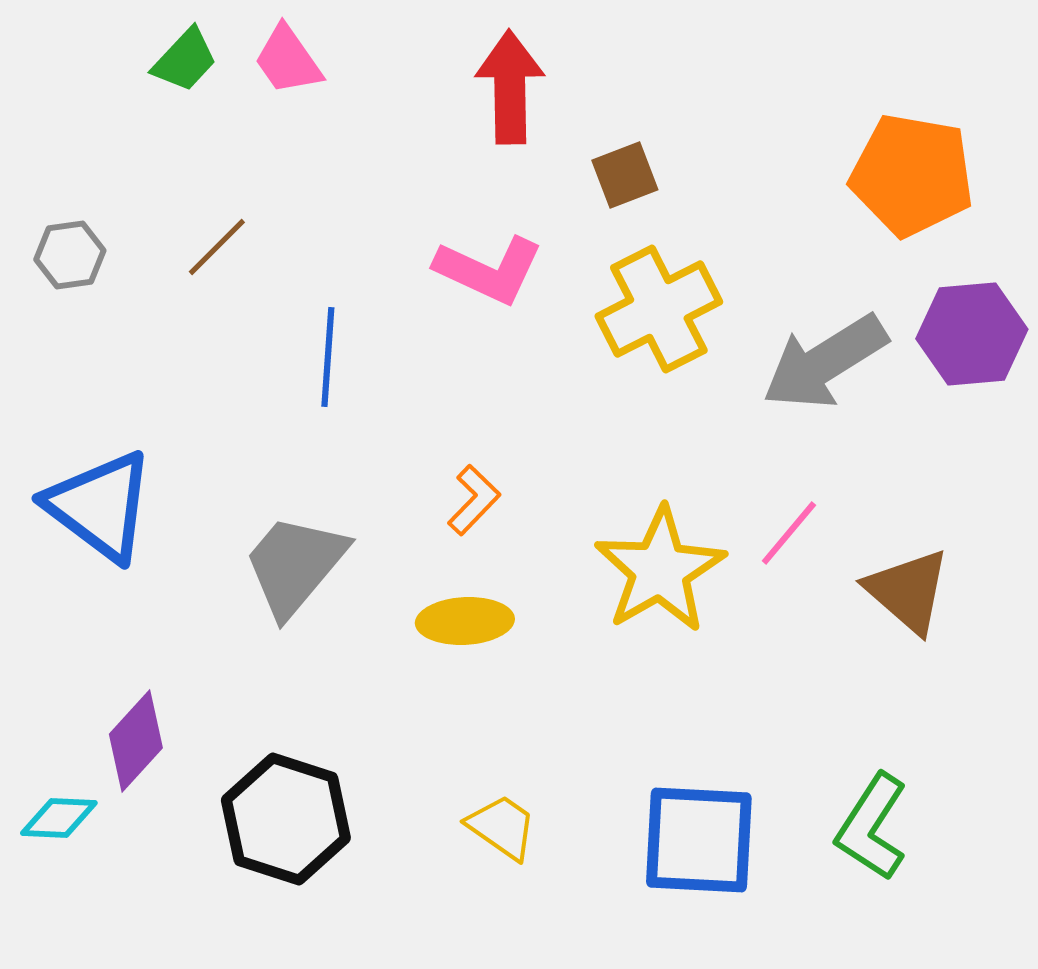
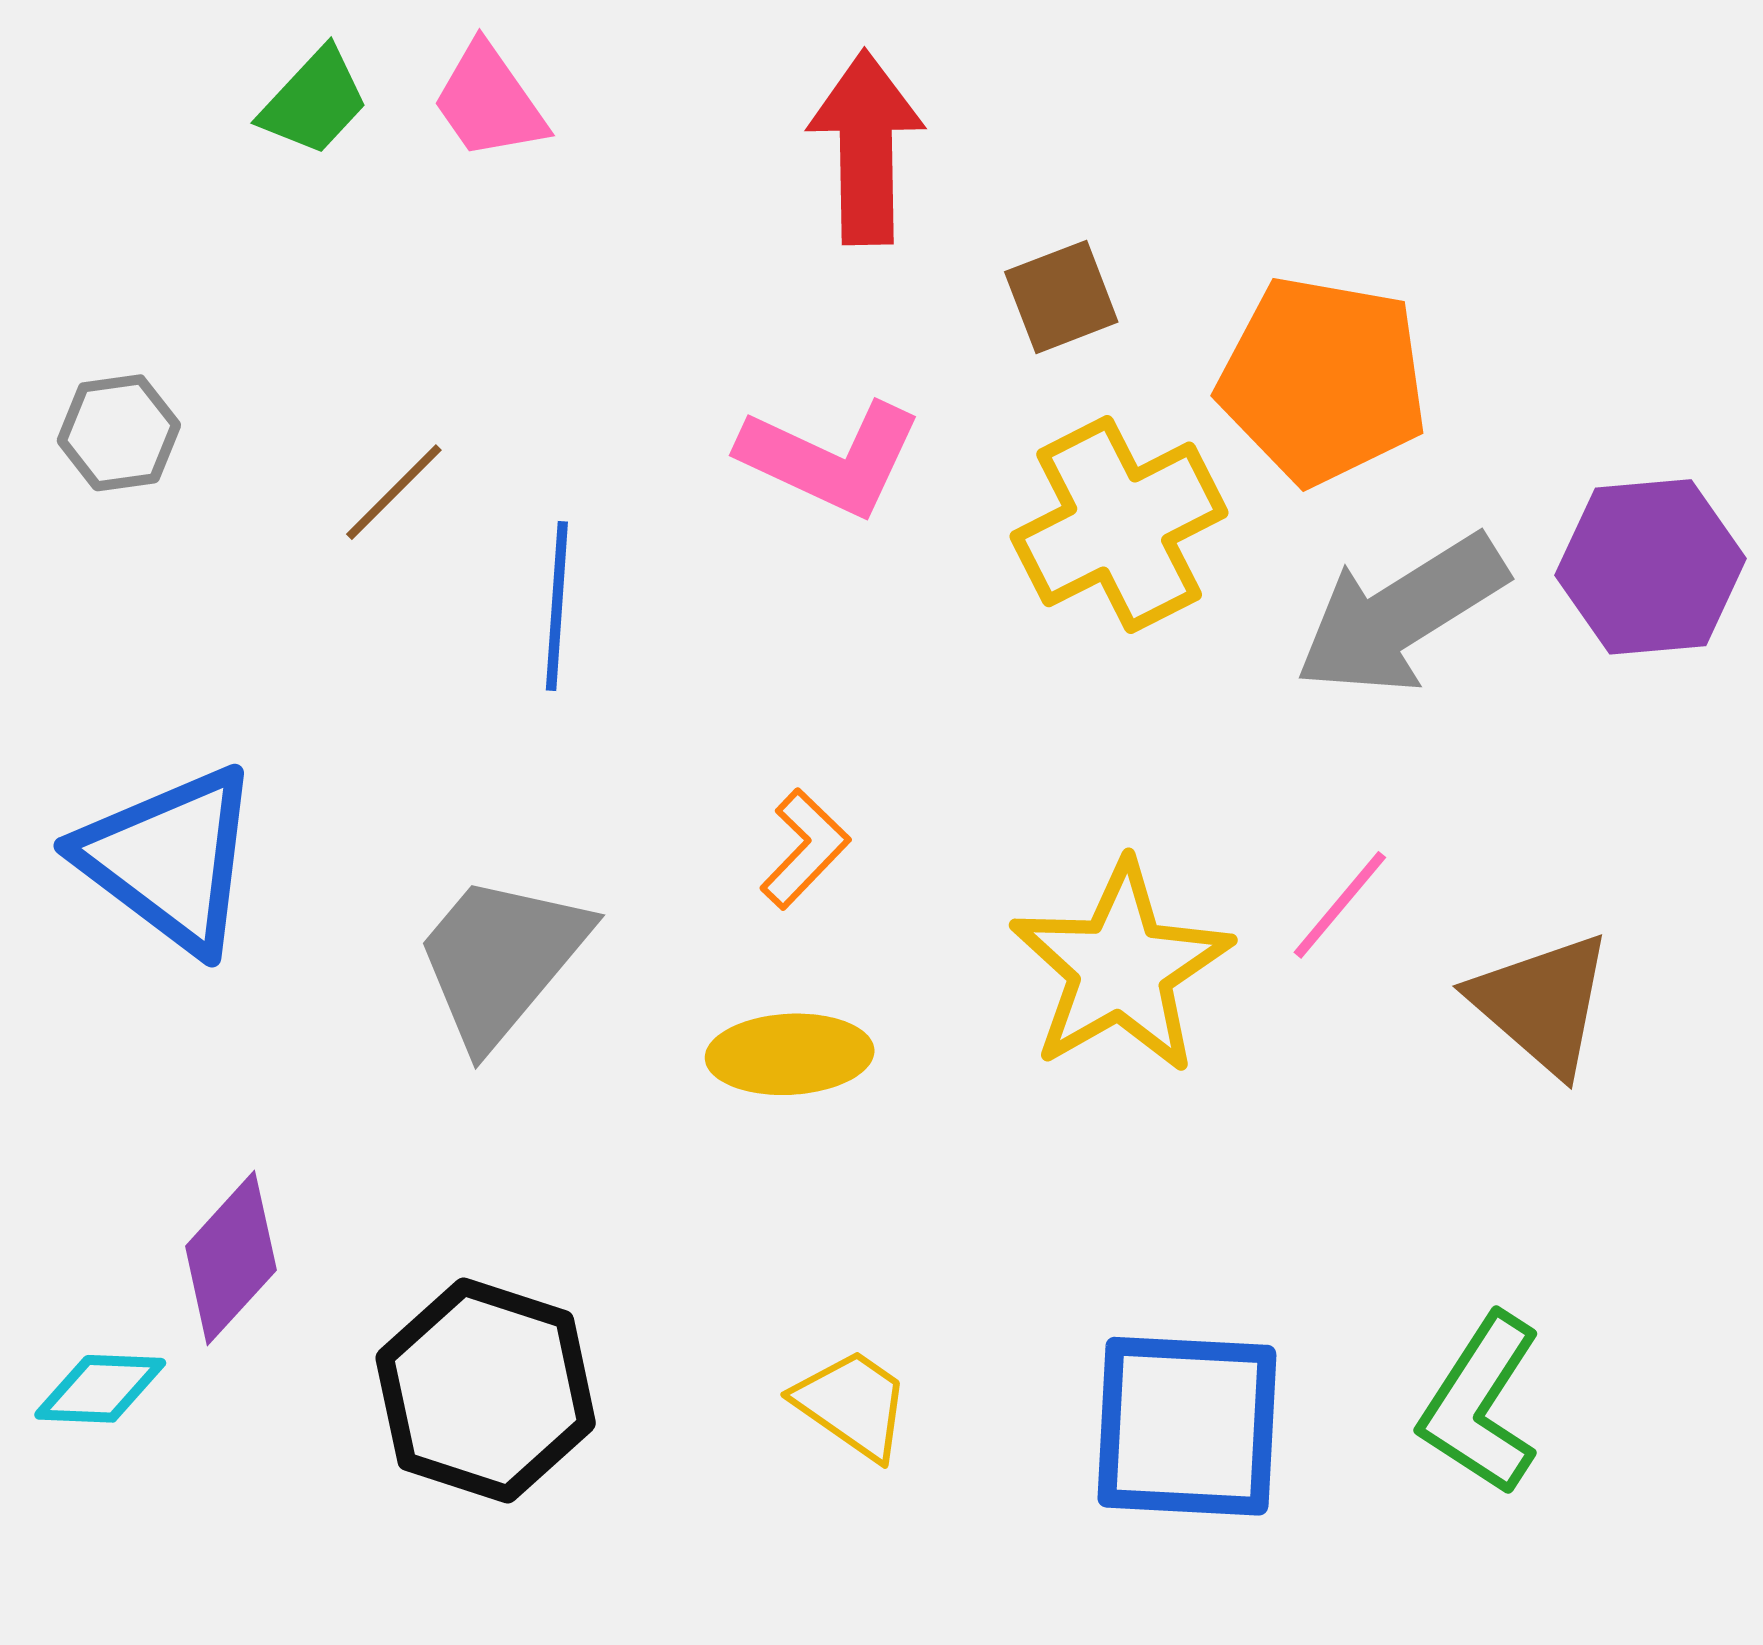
orange pentagon: (912, 175) -> (1323, 380), moved
brown line: (217, 247) -> (394, 492), moved

